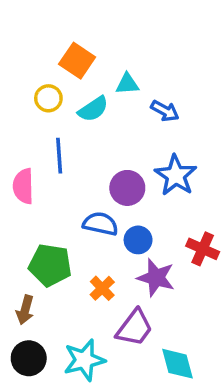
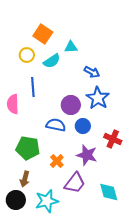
blue arrow: (165, 111) -> (92, 72), moved
blue circle: (138, 240) -> (83, 126), moved
brown arrow: (25, 310) -> (25, 179), moved
cyan diamond: (177, 364) -> (109, 192), moved

